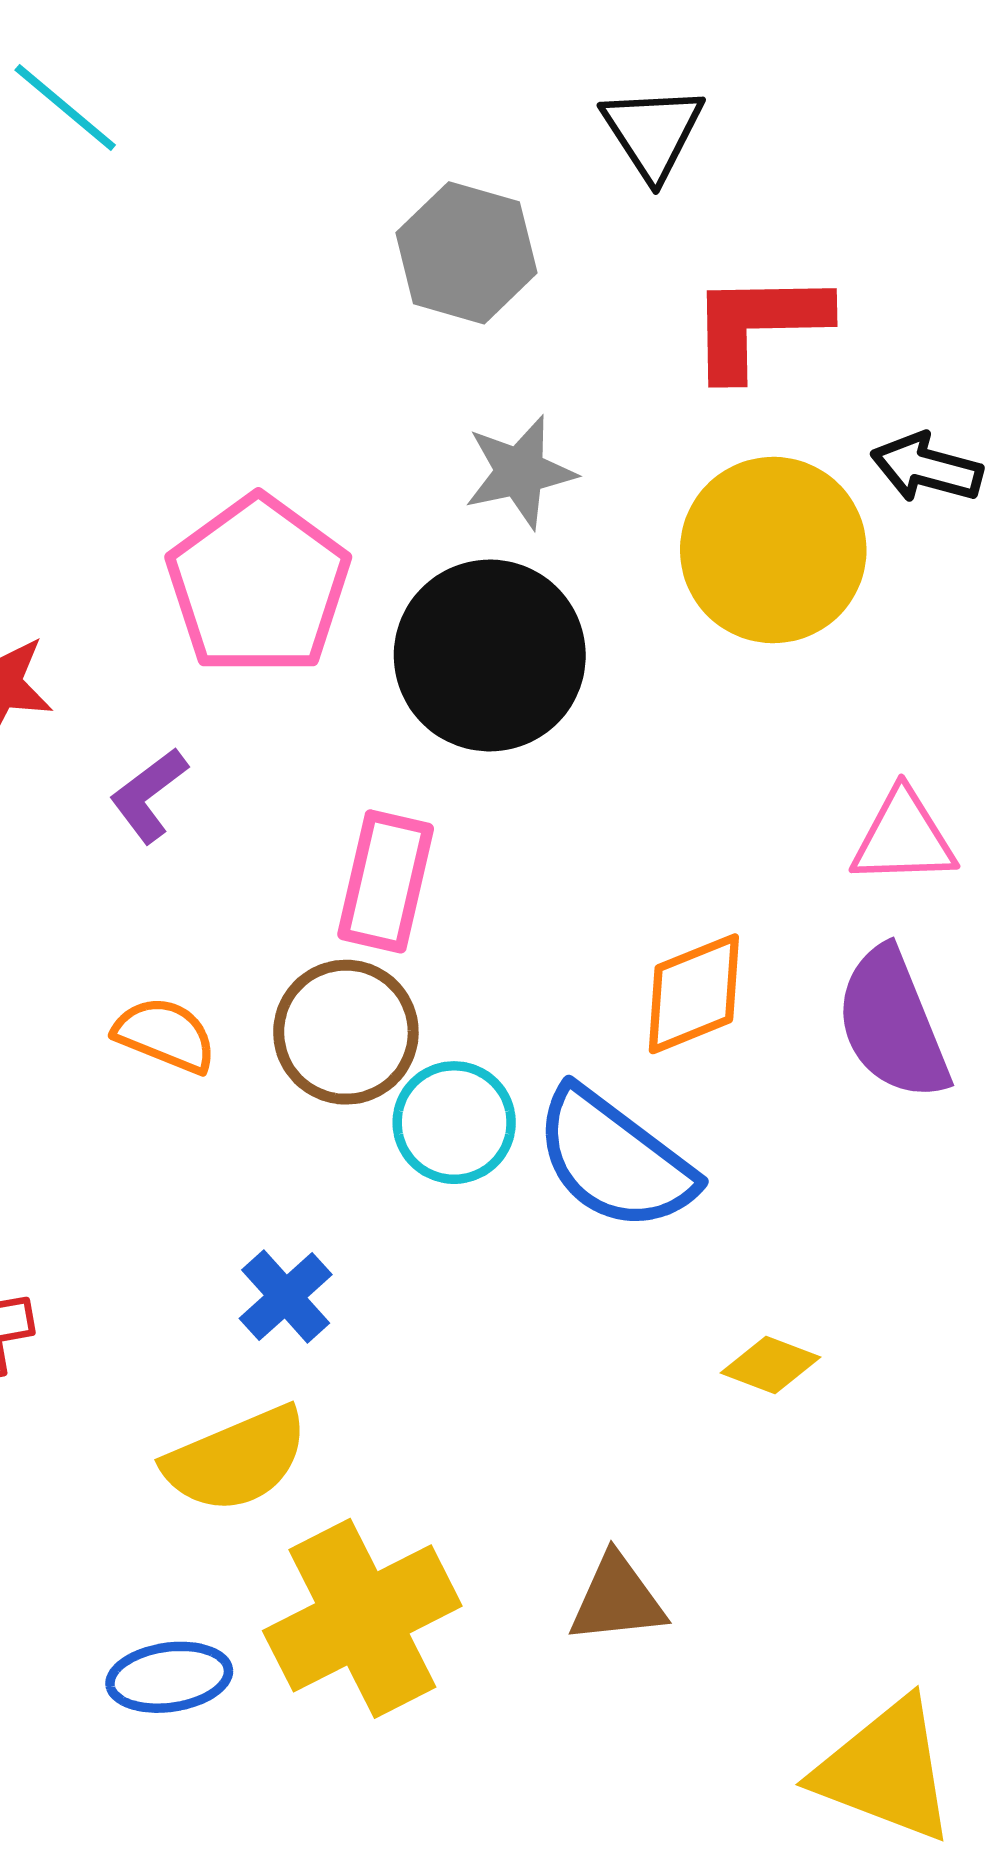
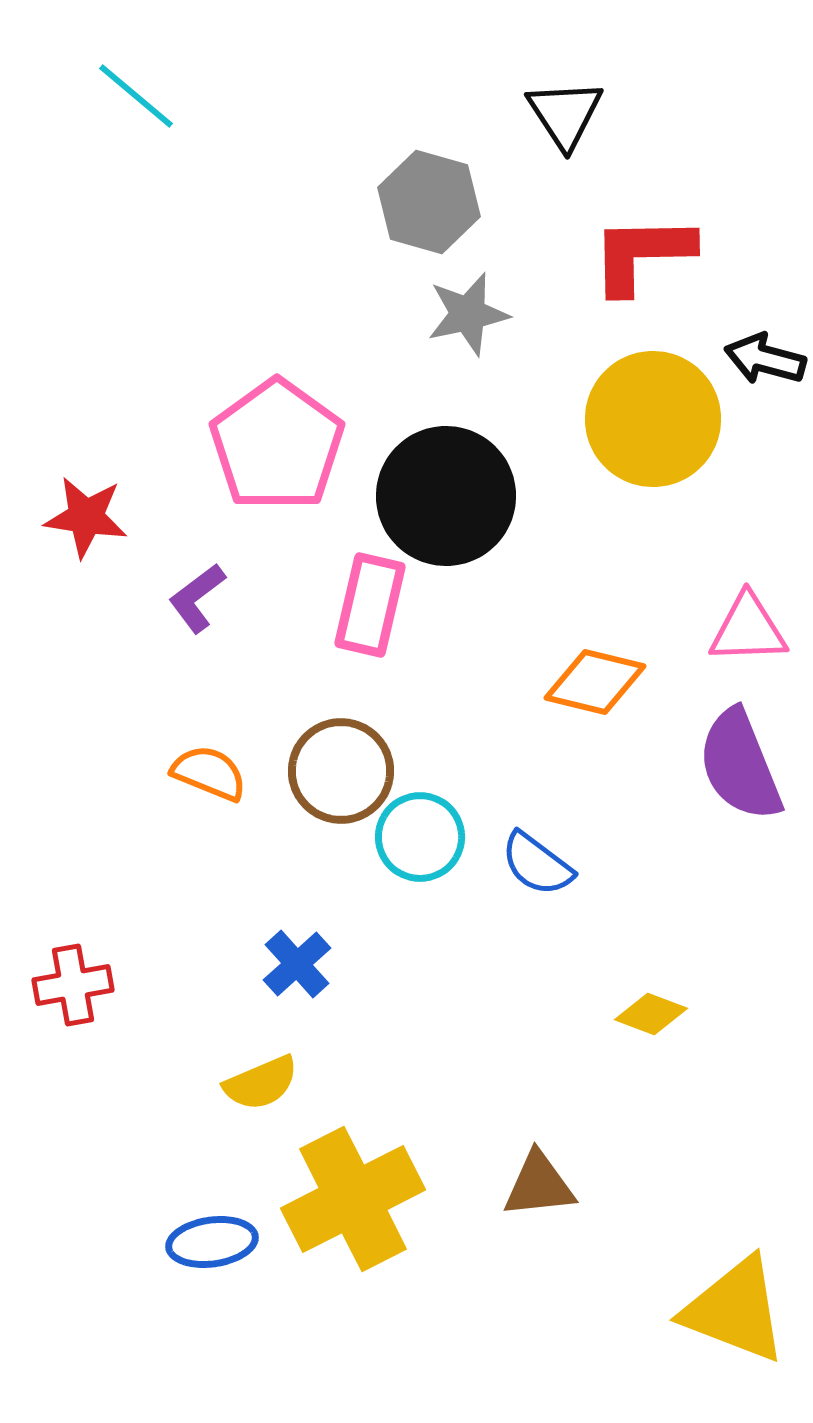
gray star: (520, 472) -> (468, 314), moved
pink rectangle: (386, 881) -> (370, 605), moved
orange diamond: (694, 994) -> (595, 682), moved, turned 36
blue semicircle: (614, 1160) -> (537, 864), size x0.6
yellow semicircle: (236, 1459) -> (261, 1083), size x0.7

